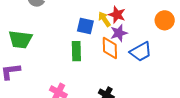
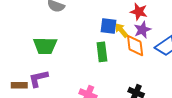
yellow arrow: (104, 19) -> (121, 30), moved

